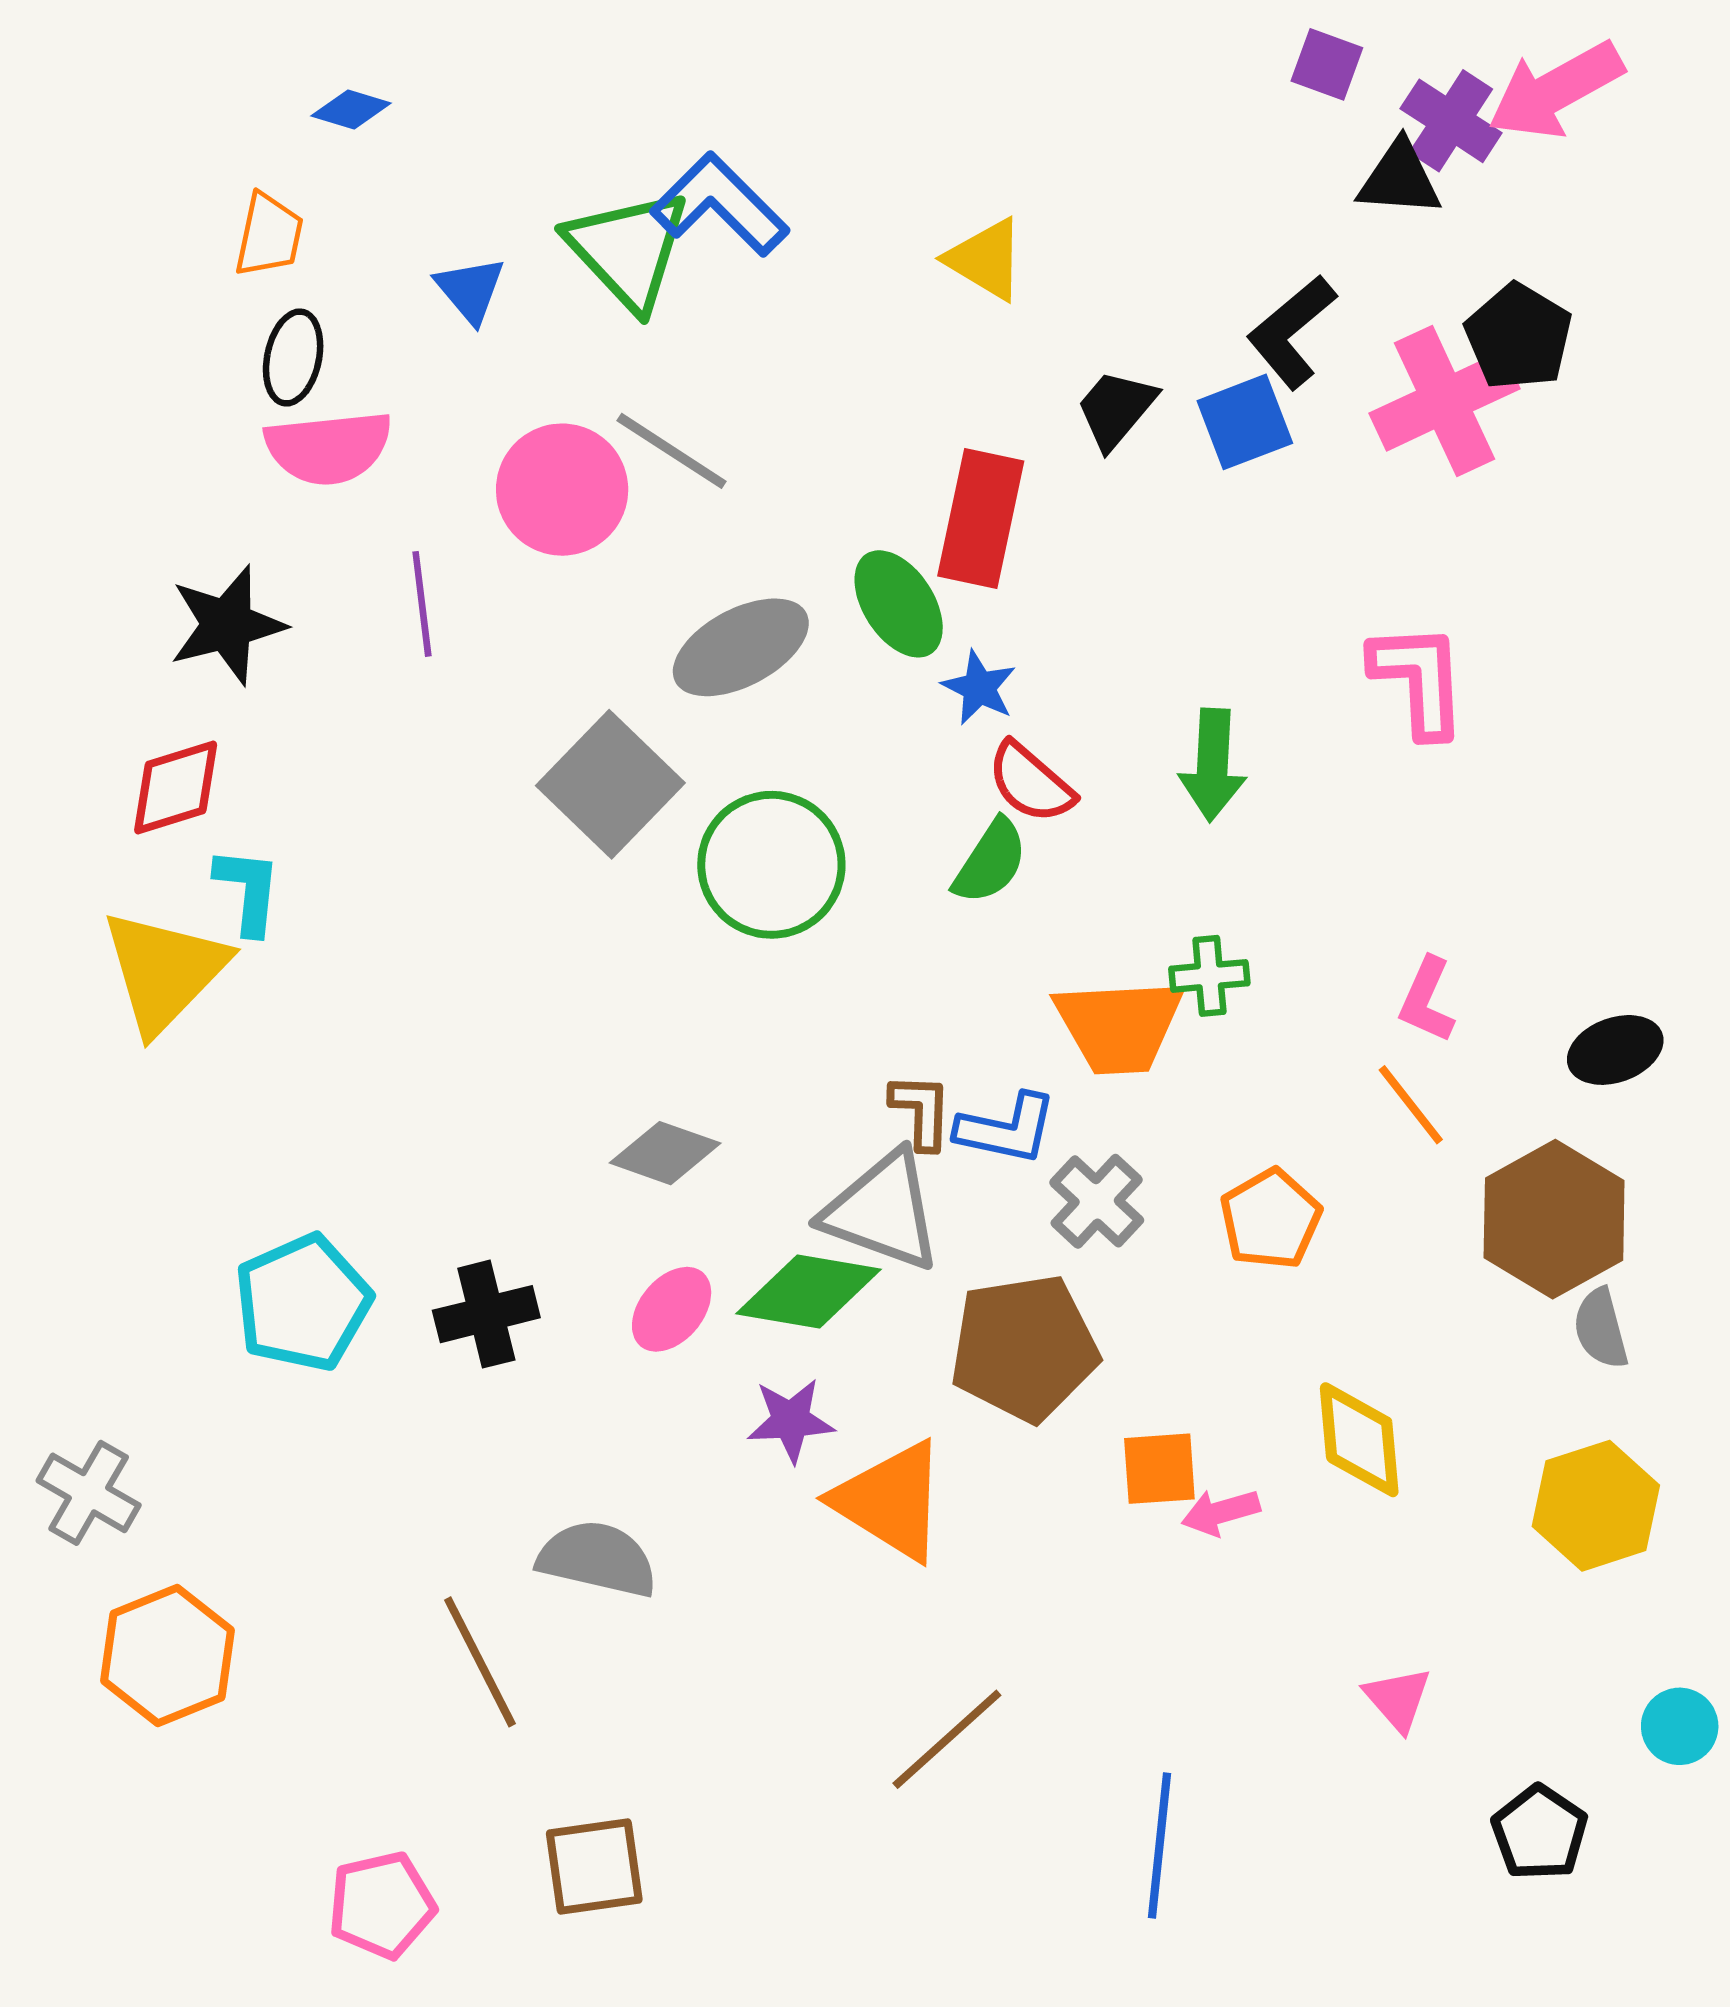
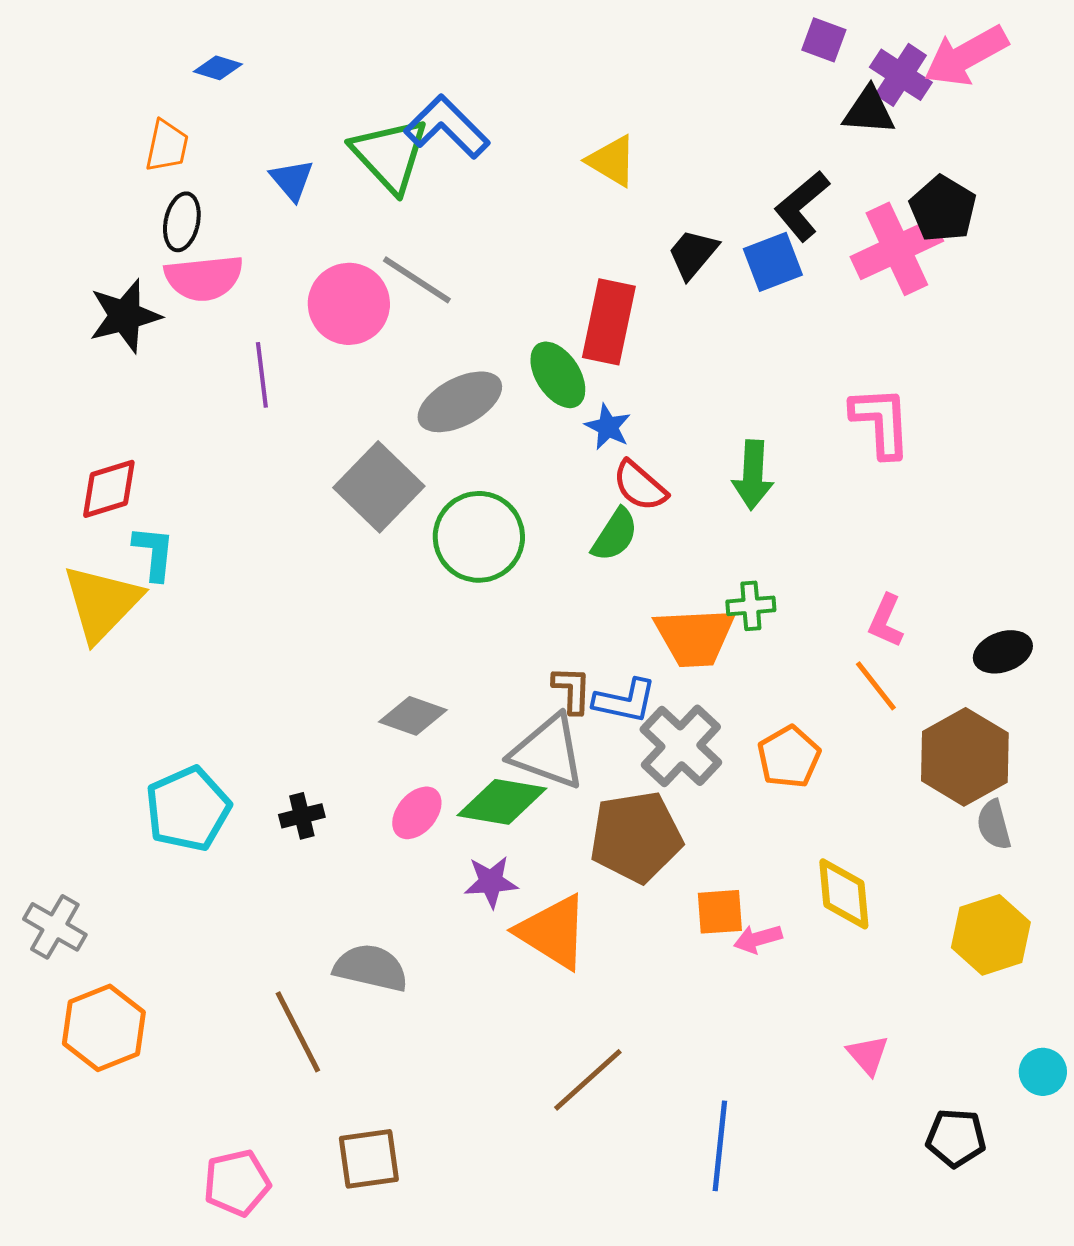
black star: (227, 625) -> (125, 316), moved
gray cross: (1097, 1201) -> (681, 746), size x1.4
black cross: (486, 1314) -> (302, 816), size x0.7
black pentagon: (1540, 1833) -> (956, 1138), turned -30

